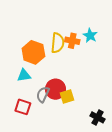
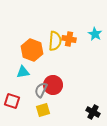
cyan star: (90, 36) -> (95, 34), moved
yellow square: (67, 96) -> (43, 110), moved
red square: (23, 107) -> (12, 101), moved

